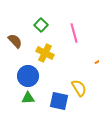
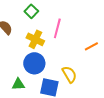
pink line: (74, 33) -> (57, 28), moved, turned 30
blue circle: (28, 76) -> (34, 63), moved

